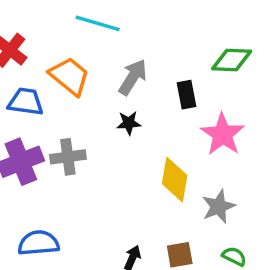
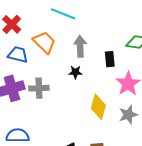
gray arrow: (133, 77) -> (80, 46), turned -40
gray star: (219, 206) -> (128, 115), moved

